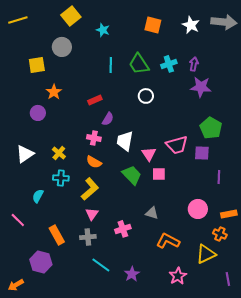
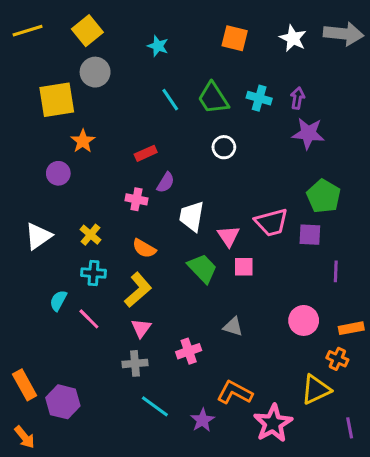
yellow square: (71, 16) -> (87, 31), moved
cyan cross: (169, 64) -> (259, 98), turned 35
yellow square: (37, 65) -> (57, 100), size x1.4
cyan line: (111, 65) -> (170, 100), turned -35
pink cross: (94, 138) -> (136, 199), moved
pink line: (18, 220) -> (89, 319), moved
orange rectangle: (57, 235) -> (25, 385), moved
orange L-shape: (168, 241) -> (235, 393), moved
pink star: (178, 276) -> (273, 423), size x1.4
orange arrow: (16, 285) -> (25, 437), turned -98

